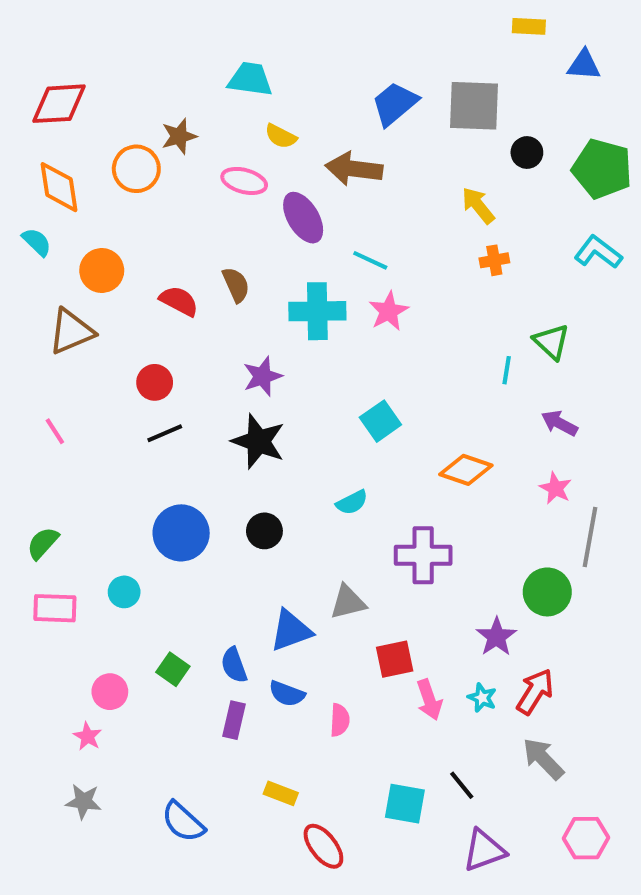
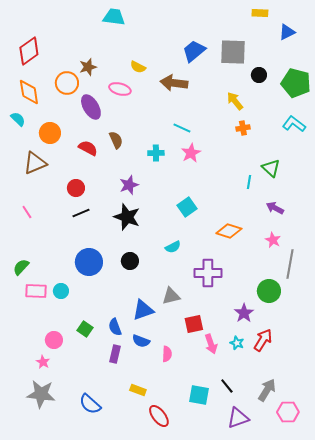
blue triangle: (584, 65) -> (287, 32), turned -30
cyan trapezoid: (250, 79) -> (114, 17), moved
red diamond: (59, 104) -> (29, 51), turned -32
purple ellipse: (303, 218) -> (91, 107), moved
cyan cross: (317, 311) -> (156, 153), size x0.6
pink rectangle: (55, 608) -> (36, 291), moved
gray arrow: (543, 759) -> (267, 390), moved, turned 75
gray star: (83, 801) -> (41, 394), size x1.6

